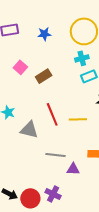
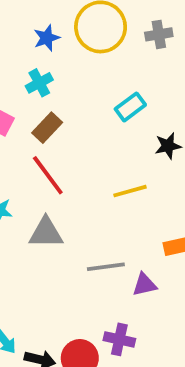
blue star: (44, 34) -> (47, 38), moved
cyan cross: (82, 58) -> (39, 83), moved
red line: (52, 114) -> (48, 175), moved

